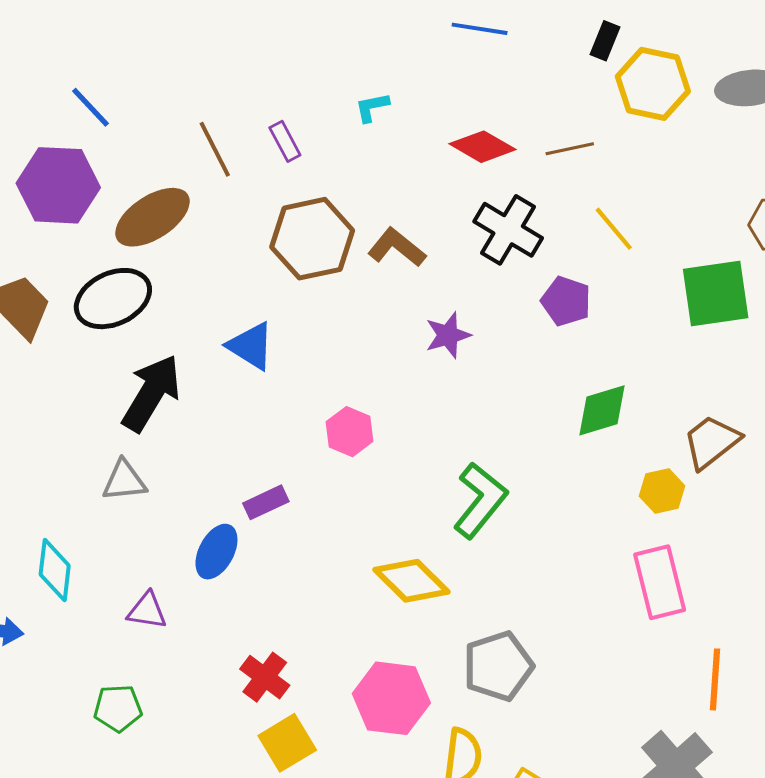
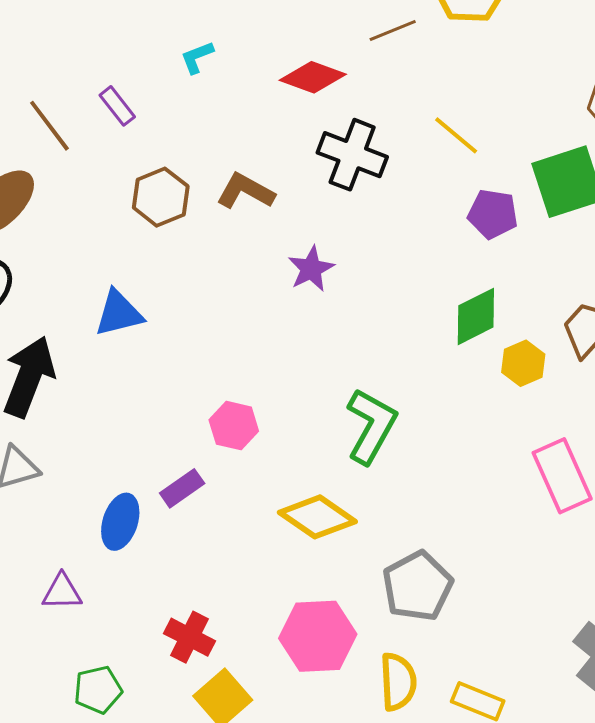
brown line: (570, 149) -> (393, 31), moved
brown hexagon: (312, 239) -> (161, 197), size x0.7
purple pentagon: (566, 301) -> (493, 214), moved
blue triangle: (251, 346) -> (119, 313), turned -36
pink hexagon: (349, 432) -> (234, 426), moved
yellow hexagon: (662, 491) -> (523, 363), moved
purple rectangle: (266, 502) -> (182, 488), moved
green pentagon: (118, 708) -> (98, 690), moved

